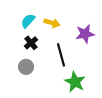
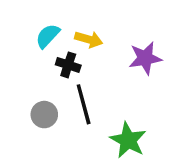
black cross: (31, 43) -> (68, 65), moved, turned -32
black line: (61, 55) -> (84, 104), moved

